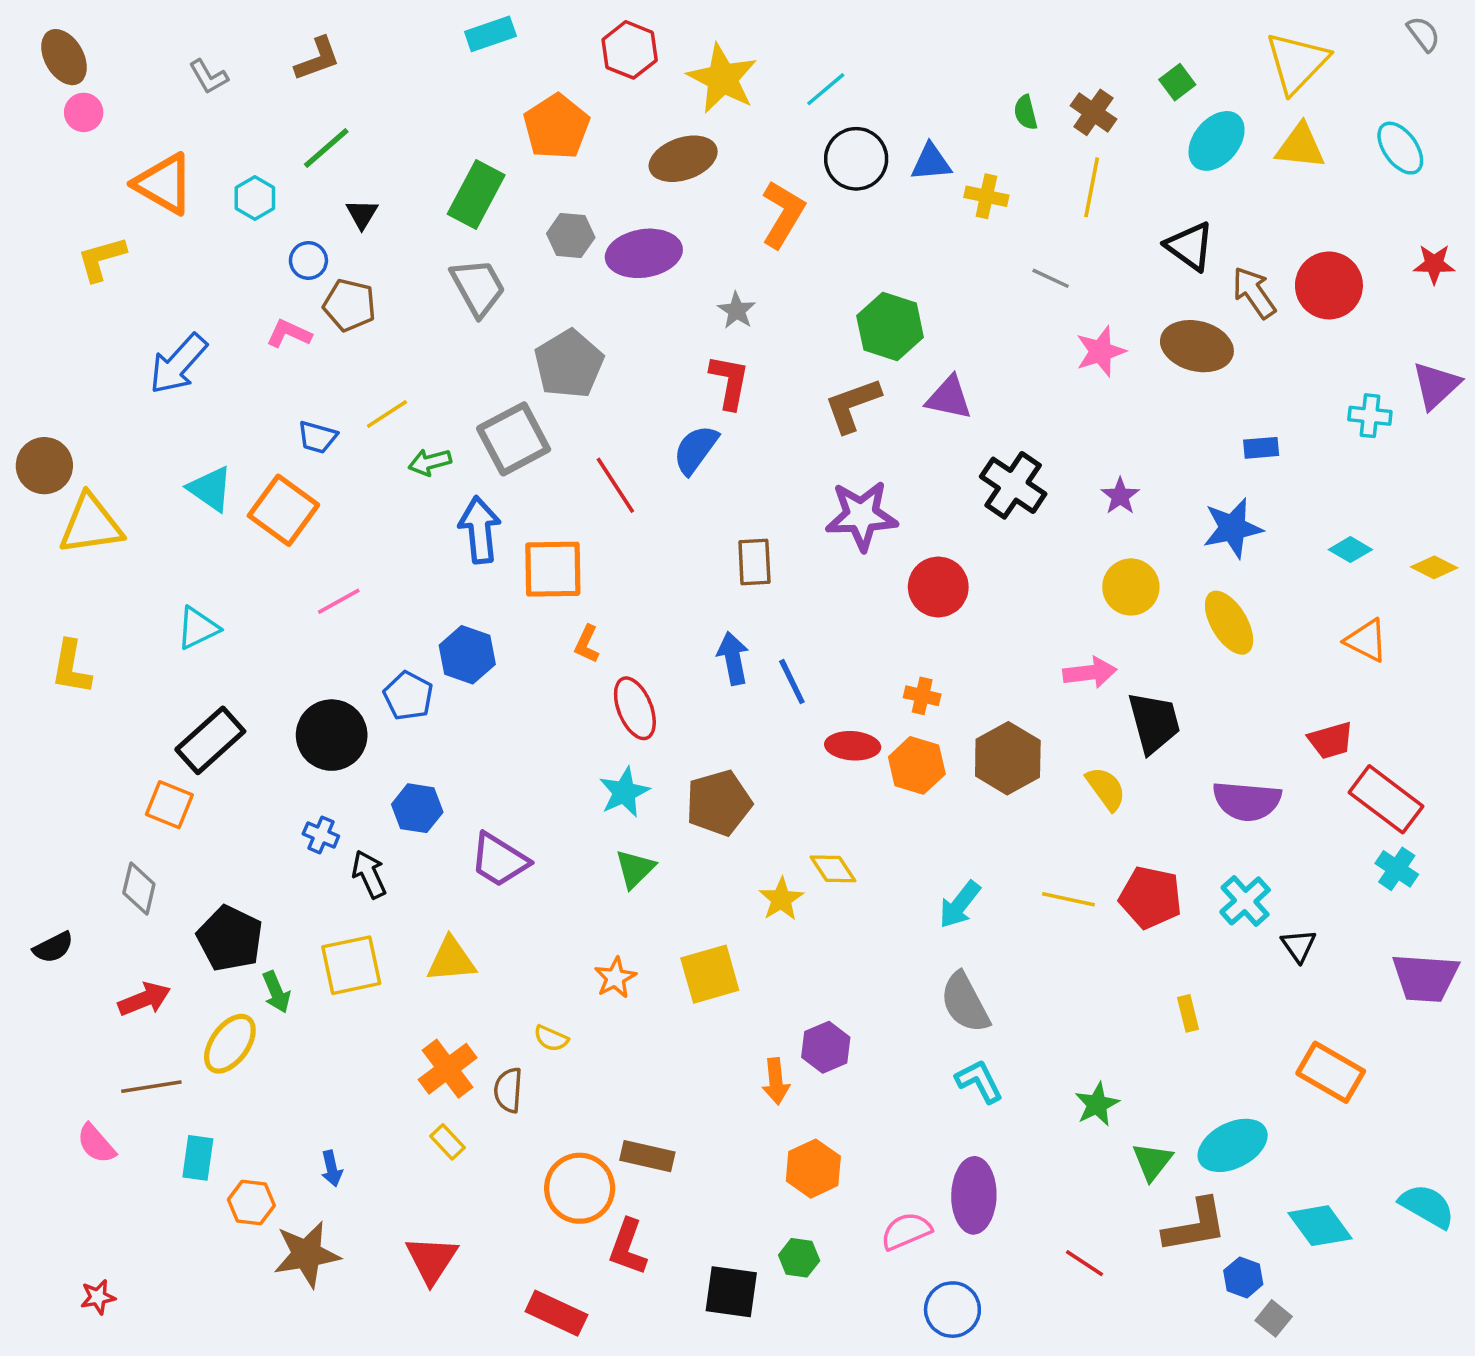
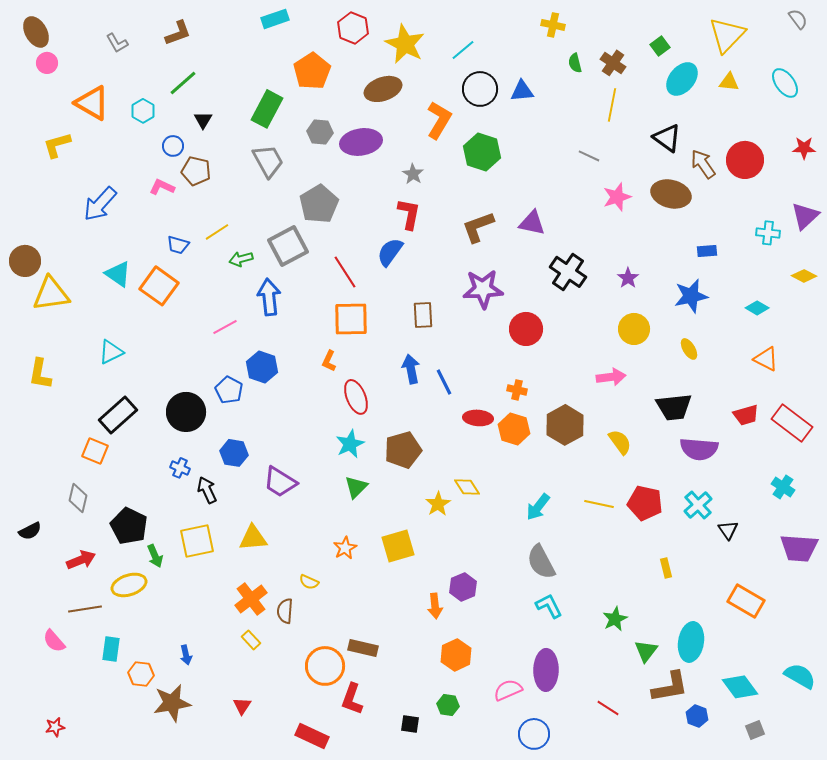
yellow triangle: (1300, 146) -> (729, 82), size x0.7
yellow cross: (986, 196) -> (553, 25), moved
green hexagon: (890, 326) -> (482, 152), moved
yellow diamond: (1434, 567) -> (804, 276), moved
orange square: (553, 569) -> (351, 319), moved
pink line: (339, 601) -> (225, 327), moved
yellow ellipse: (1229, 623) -> (689, 349), size x0.6
black trapezoid: (1154, 723) -> (674, 407), moved, turned 99
red rectangle: (1386, 799) -> (792, 423), moved
yellow ellipse: (230, 1044) -> (129, 585), turned 36
cyan ellipse: (1233, 1145) -> (691, 642), turned -54
red triangle: (432, 1260) -> (242, 706), size x0.6
black square: (731, 1292) -> (410, 724), size x0.6
gray square: (1274, 1318) -> (755, 730), moved, turned 30

